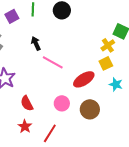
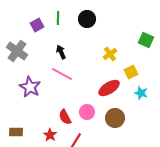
yellow cross: (108, 45) -> (110, 54), moved
pink line: (53, 62) -> (62, 74), moved
red semicircle: (27, 103) -> (65, 117), moved

